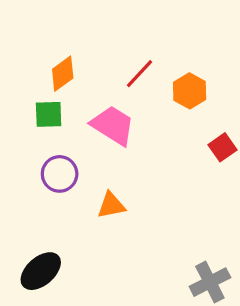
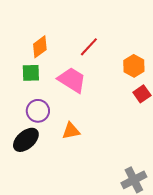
orange hexagon: (190, 91) -> (134, 66), moved
black ellipse: (41, 271) -> (26, 140), moved

